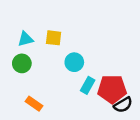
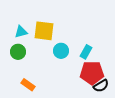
yellow square: (54, 38) -> (44, 31), size x1.5
cyan rectangle: (88, 85) -> (86, 52), moved

